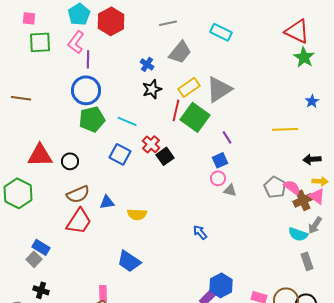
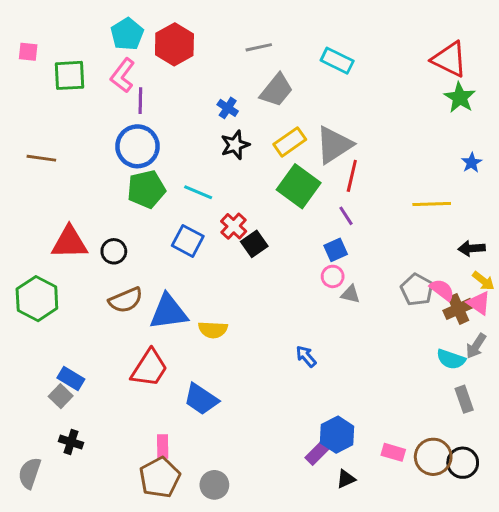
pink square: (29, 18) -> (28, 52), moved
red line: (176, 110) -> (352, 176), moved
yellow arrow: (320, 181) -> (483, 281), turned 35
blue triangle: (107, 202) -> (169, 312), size x1.8
red trapezoid: (79, 221) -> (149, 368), moved

